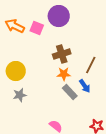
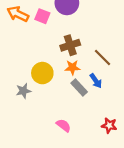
brown line: (91, 65) -> (103, 57), turned -72
yellow circle: (16, 71) -> (42, 73), moved

